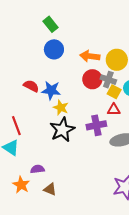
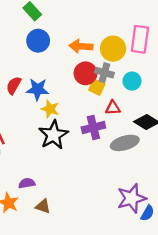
red semicircle: (31, 86) -> (14, 85), turned -84
yellow square: (114, 92) -> (97, 87), moved

